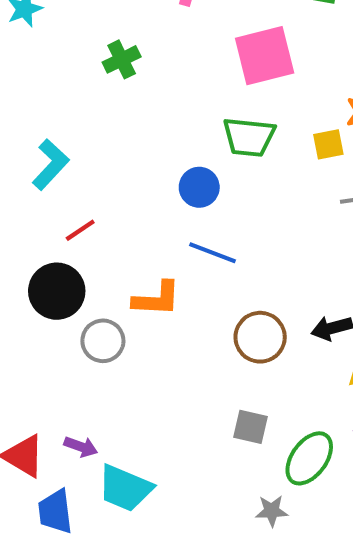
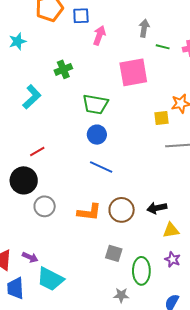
green trapezoid: (249, 137) -> (95, 104), moved
cyan L-shape: (51, 165) -> (32, 97), moved
orange L-shape: (157, 299) -> (89, 212), moved
green ellipse: (309, 458) -> (141, 271), turned -40

